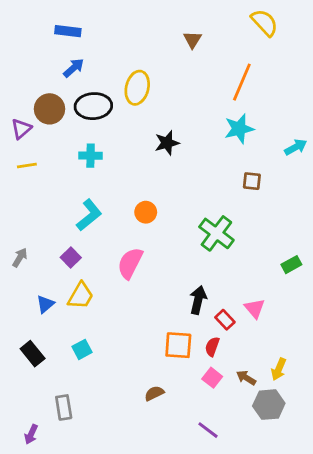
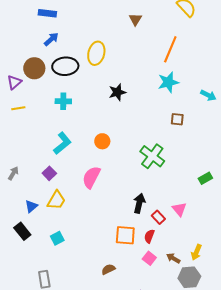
cyan arrow: (296, 147) -> (208, 95), turned 56
black rectangle: (33, 354) -> (22, 231), moved

